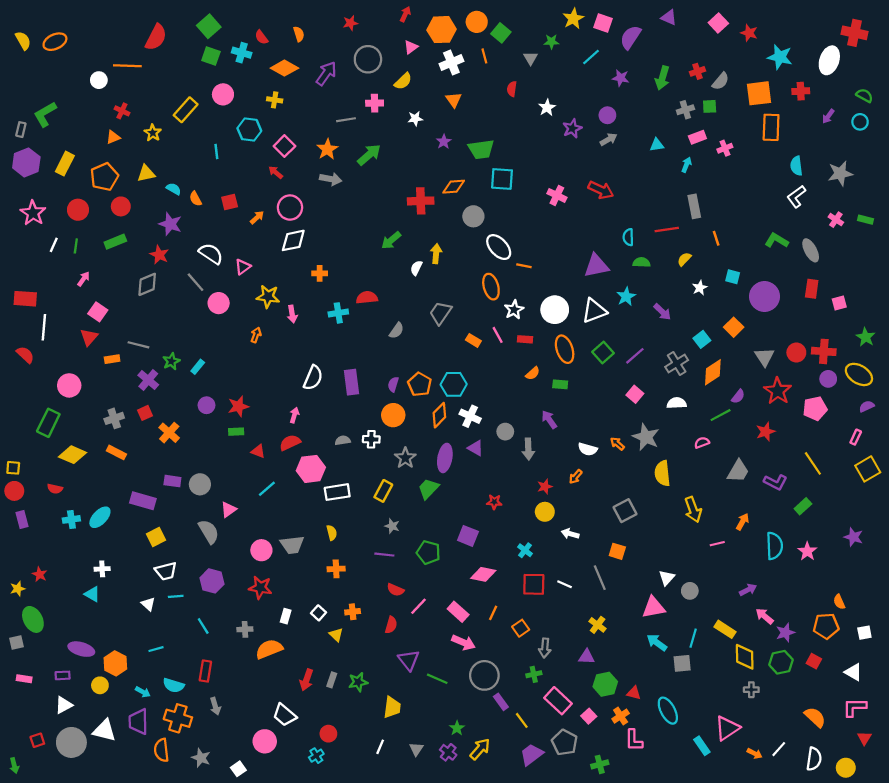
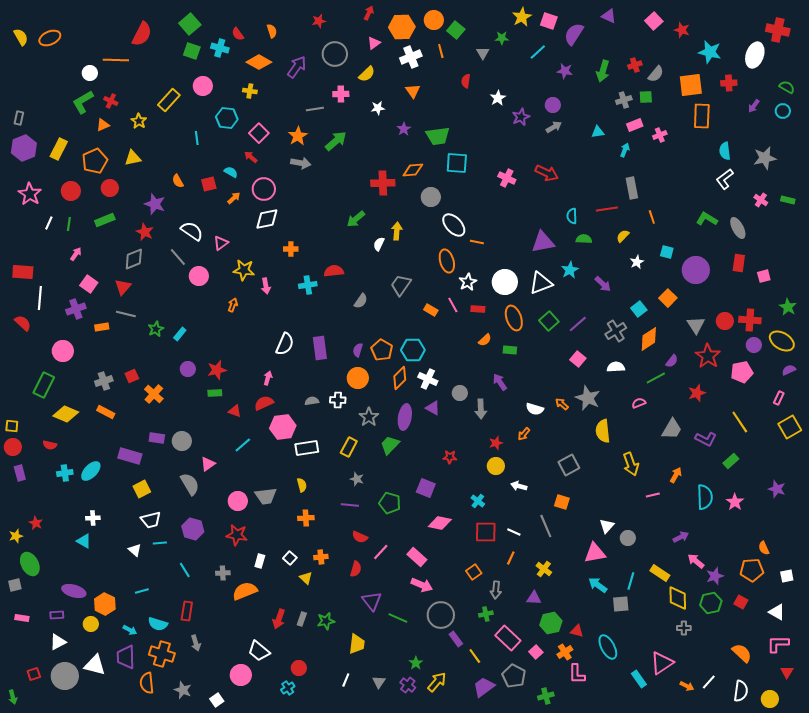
green L-shape: (45, 114) -> (83, 102), moved
cyan semicircle: (174, 189) -> (231, 172), moved
red triangle: (89, 337) -> (123, 287), moved
purple cross: (148, 380) -> (76, 309), moved, turned 30
orange line: (493, 613) -> (511, 558), moved

